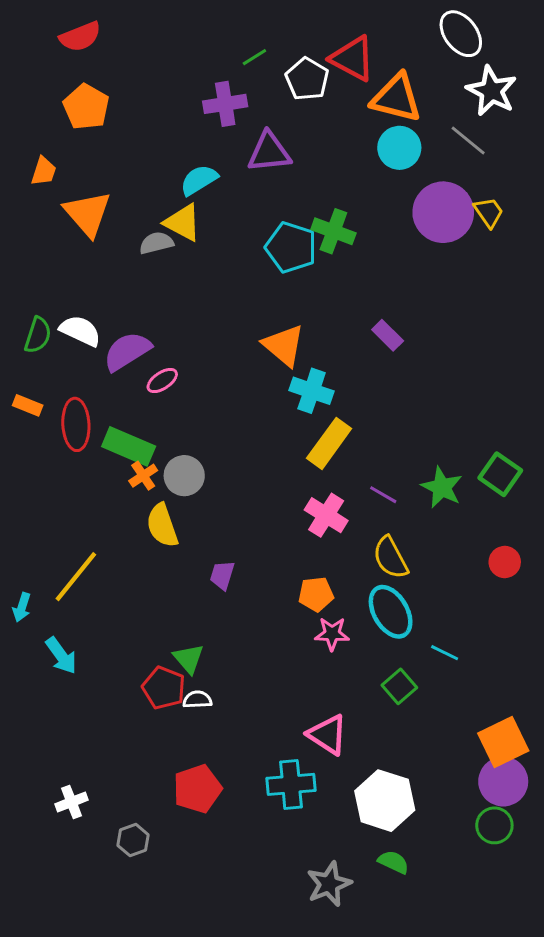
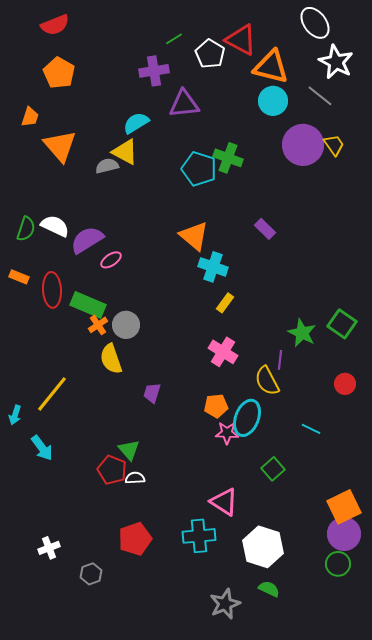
yellow rectangle: (329, 443) -> (225, 303), size x0.6
purple line: (383, 495) -> (280, 360), moved, turned 66
cyan ellipse: (391, 612) -> (247, 418), moved, turned 51
cyan line: (445, 653) -> (311, 429), moved

